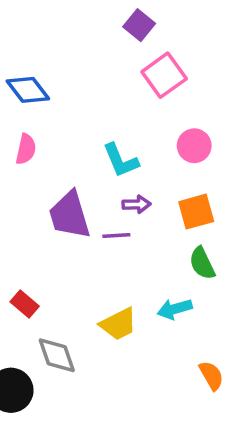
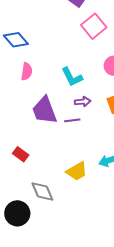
pink semicircle: (26, 149) -> (27, 72), moved
red rectangle: (25, 304) -> (21, 154), moved

